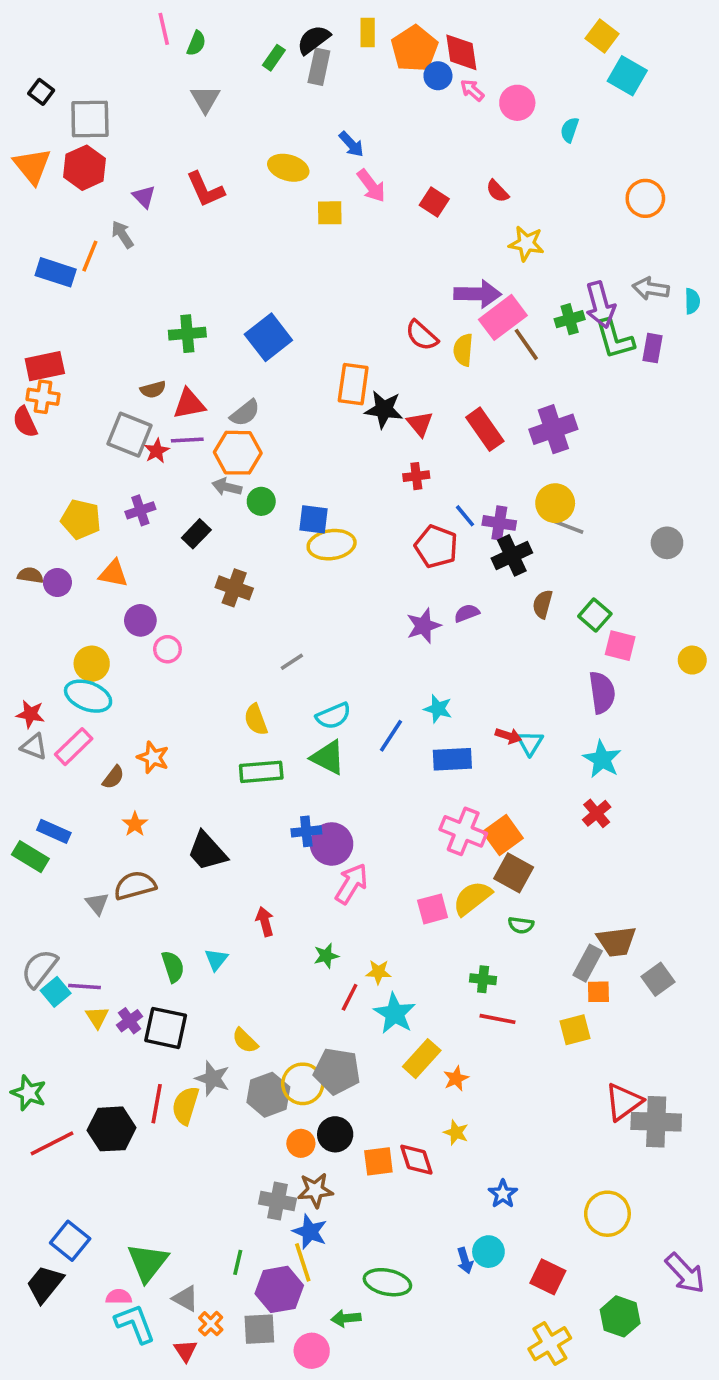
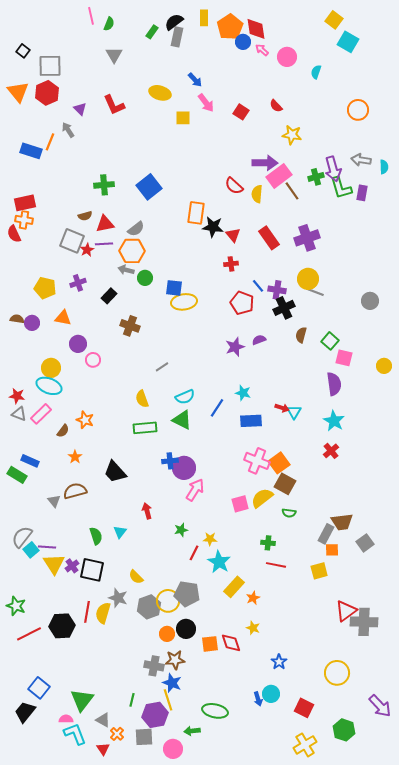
yellow triangle: (97, 1017) -> (54, 564), size x1.6

